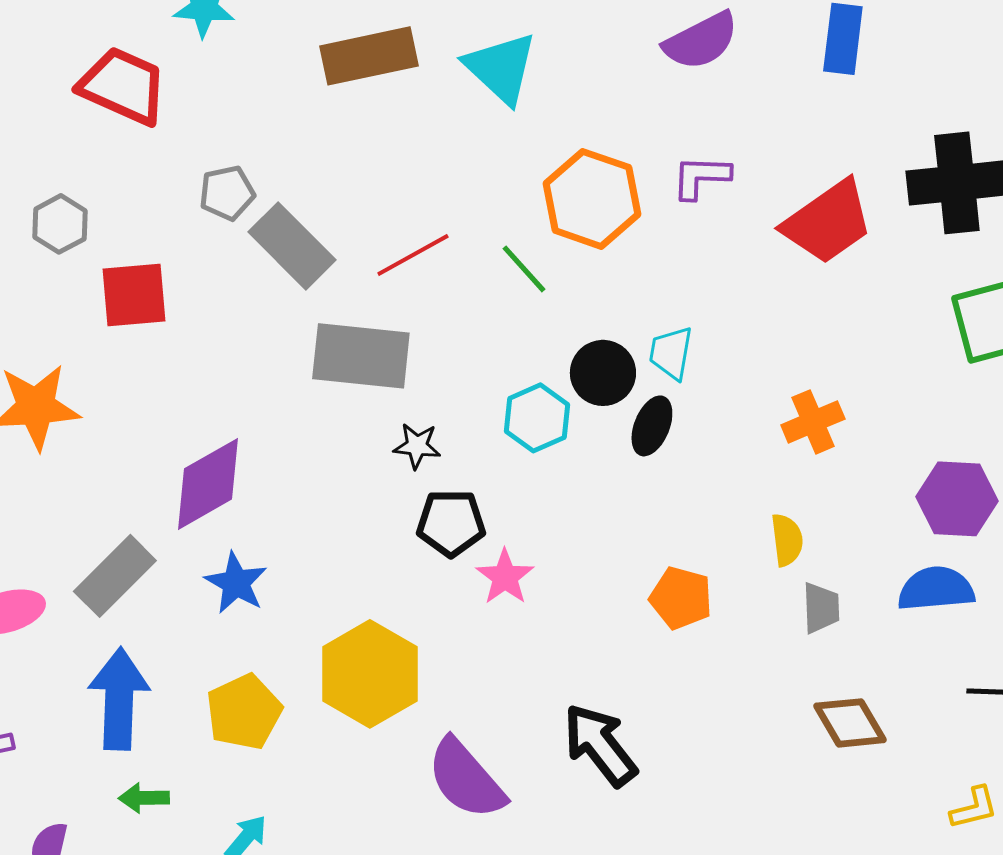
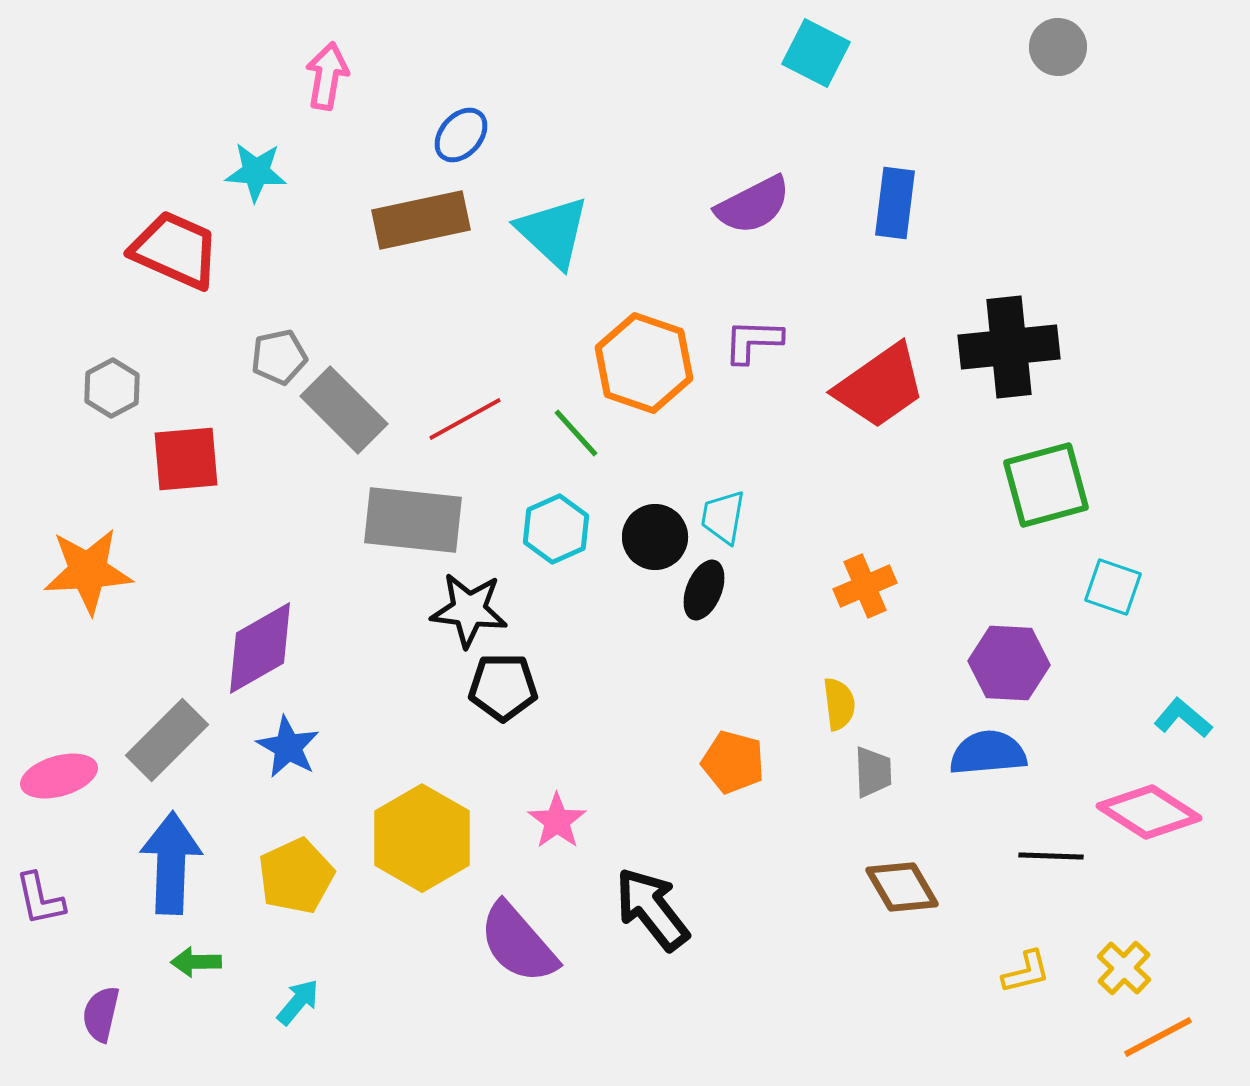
cyan hexagon: (537, 418) -> (556, 529), moved
black star: (417, 446) -> (469, 610), size x1.6
pink star: (505, 577) -> (557, 821), moved

